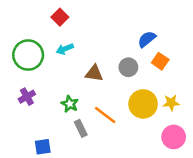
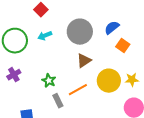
gray circle: (128, 67) -> (80, 32), moved, size x1.6
brown triangle: (94, 73) -> (84, 61), moved, turned -42
orange line: (105, 115) -> (78, 90), turned -66

